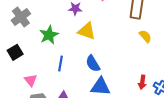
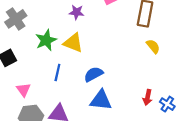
yellow triangle: (87, 31) -> (73, 43), moved
blue semicircle: (93, 64) -> (93, 74), turned 90

